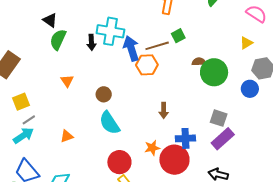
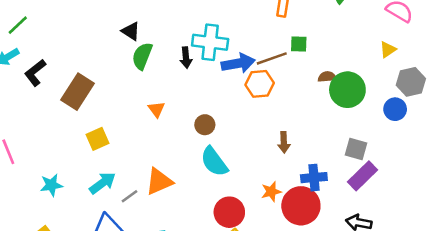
green square: (178, 36) -> (299, 44), turned 32
blue arrow: (131, 48) -> (238, 63), turned 100
gray line: (29, 120) -> (129, 196), moved
orange triangle: (67, 136) -> (159, 181), size x1.6

